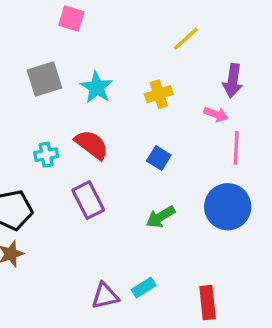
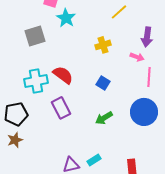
cyan star: (97, 87) -> (66, 18), moved
cyan cross: (46, 155) -> (36, 81), size x1.6

